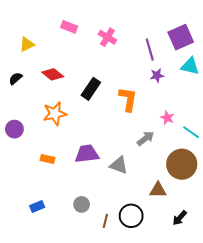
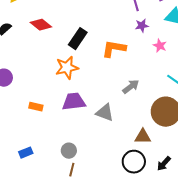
orange L-shape: (128, 99) -> (114, 49), turned -90
orange star: (55, 114) -> (67, 68), moved
pink star: (167, 118) -> (160, 46), moved
black circle: (131, 216) -> (134, 162), moved
brown line: (105, 221) -> (72, 170), moved

